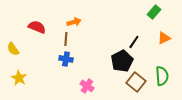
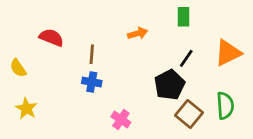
green rectangle: (154, 12) -> (183, 17), moved, turned -40
orange arrow: (74, 22) -> (138, 33), moved
orange triangle: (164, 38) -> (228, 53), size x1.5

